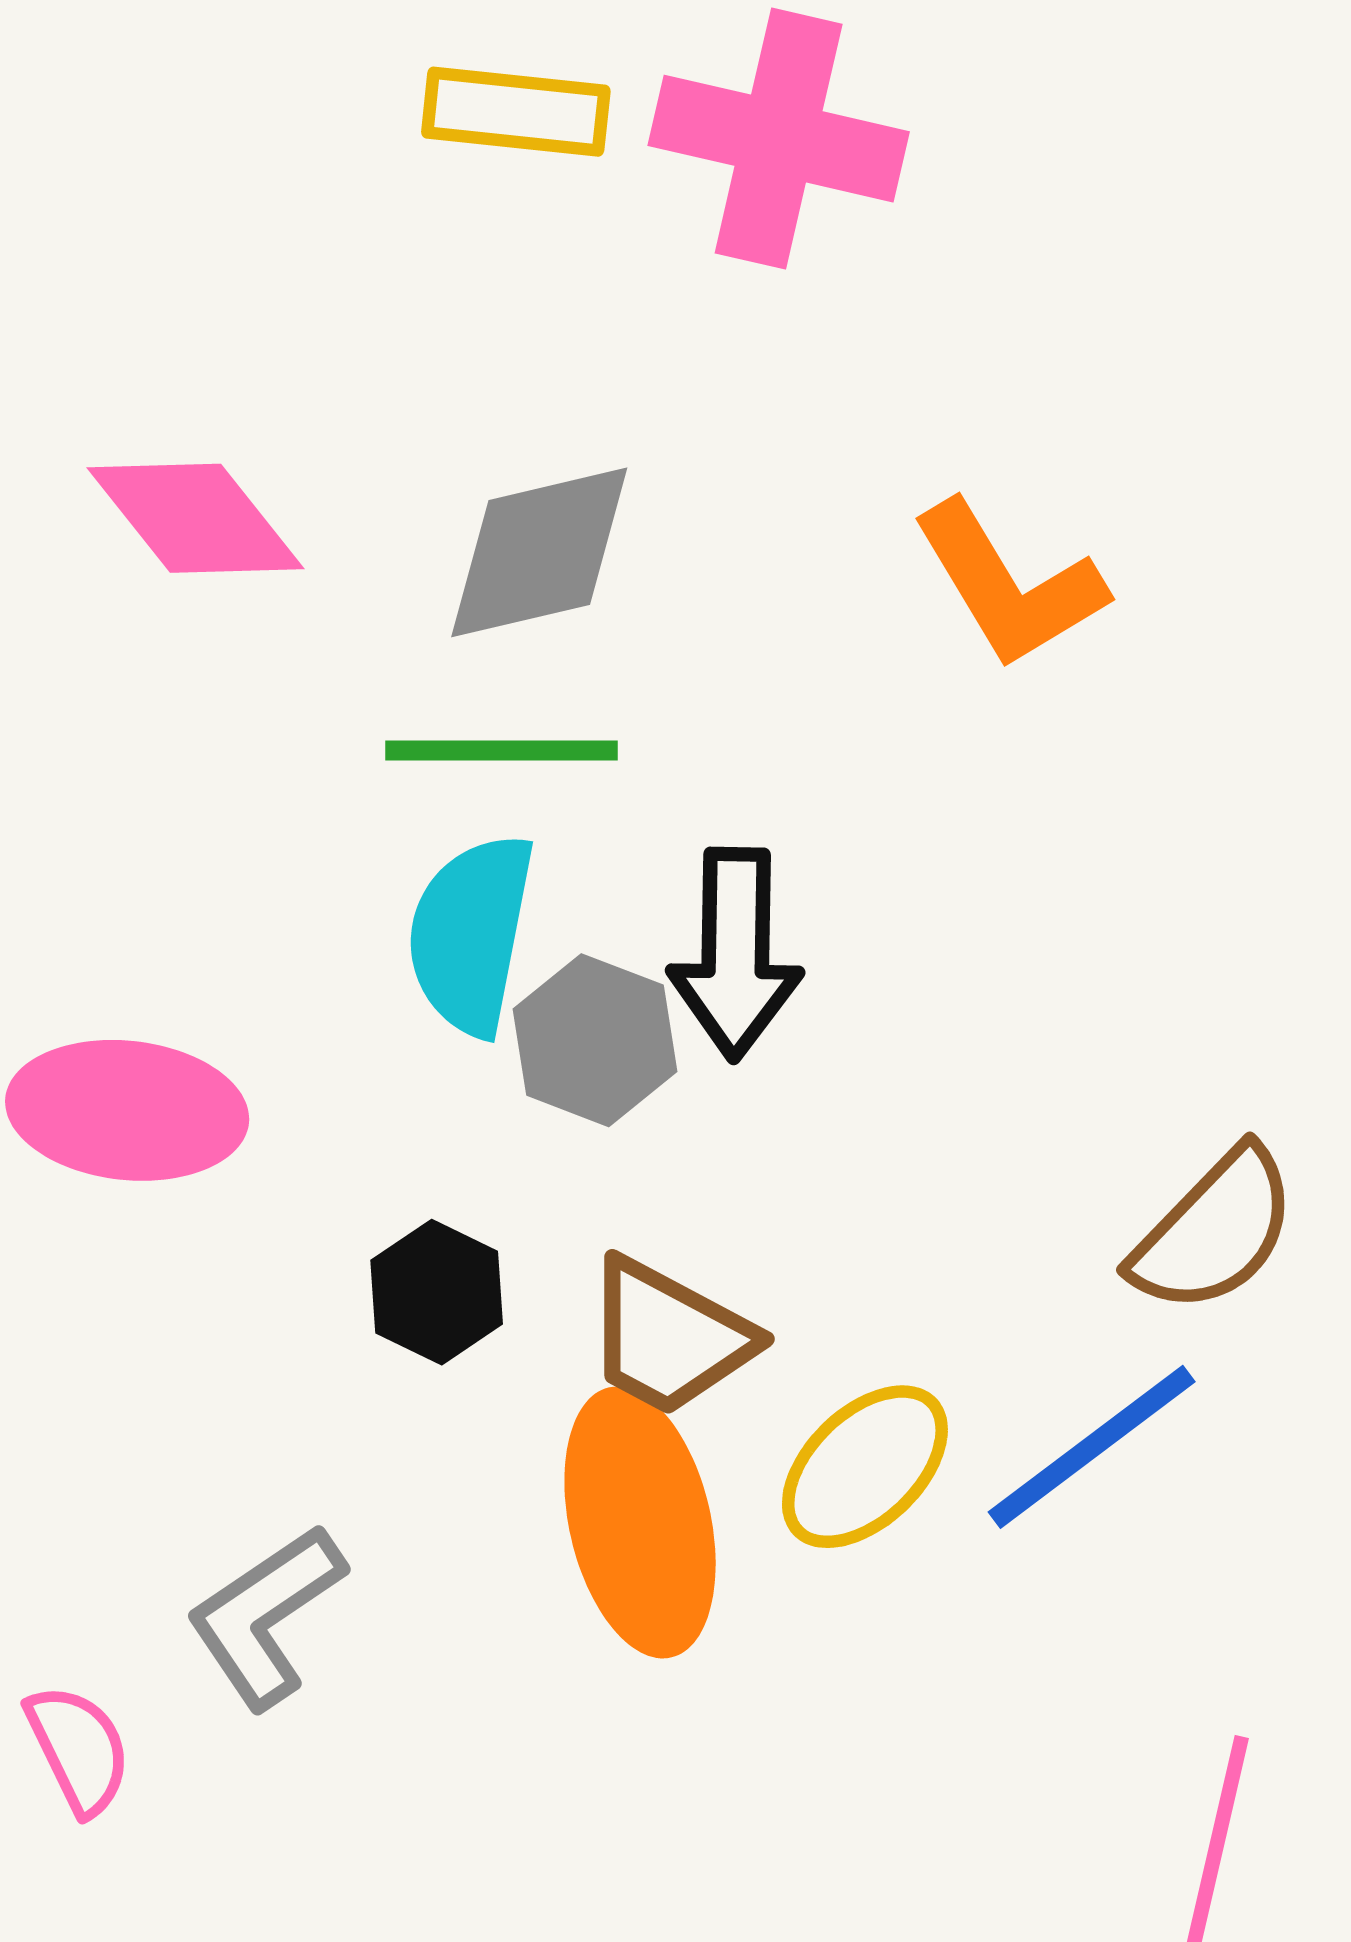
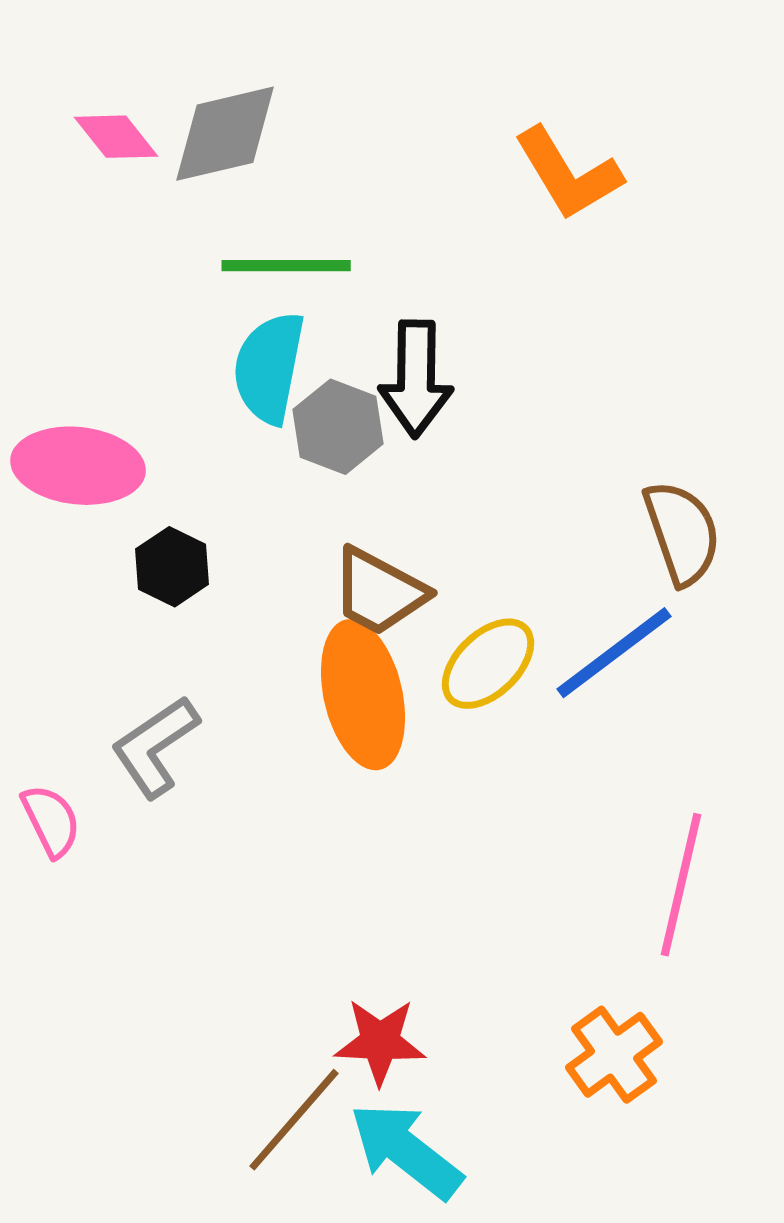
pink diamond: (196, 518) -> (116, 137), size x0.7
gray diamond: (539, 552) -> (225, 134), moved
brown semicircle: (1214, 1231) -> (682, 533), turned -63
black hexagon: (437, 1292) -> (172, 567), moved

